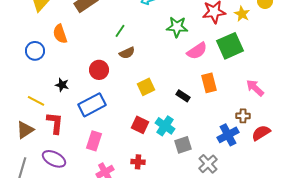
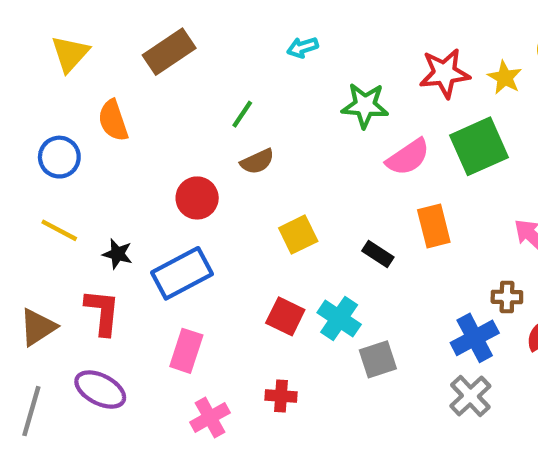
black star: (62, 85) -> (117, 254), moved
yellow line: (36, 101) -> (59, 230), moved
gray cross: (208, 164) -> (470, 396), moved

